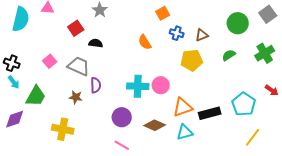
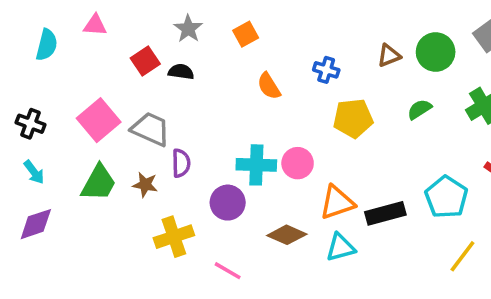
orange square: (163, 13) -> (246, 34), moved
cyan semicircle: (21, 19) -> (47, 45), size x0.7
brown triangle: (202, 35) -> (389, 56), moved
black semicircle: (96, 43) -> (181, 72), moved
pink square: (50, 61) -> (99, 120), size x1.6
cyan arrow: (14, 82) -> (34, 172), moved
green trapezoid: (36, 96) -> (99, 183), moved
purple circle: (122, 117) -> (228, 203), moved
yellow cross: (63, 129) -> (174, 237), moved, turned -30

